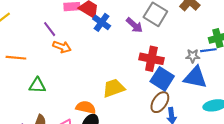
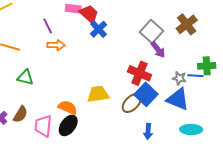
purple arrow: (134, 25) -> (158, 50), moved
orange arrow: (62, 47) -> (56, 45), turned -30
brown ellipse: (160, 102) -> (132, 103), moved

